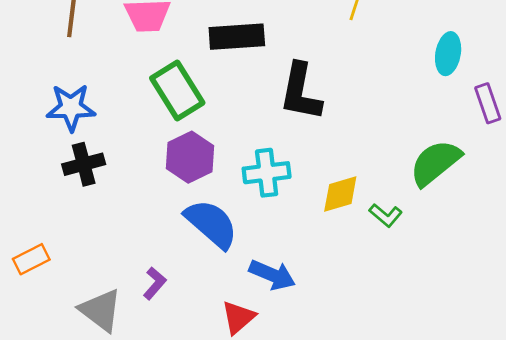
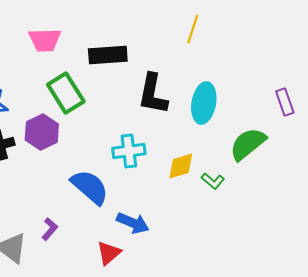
cyan ellipse: (448, 54) -> (204, 103), moved, size x1.4
purple hexagon: (190, 157) -> (42, 132), moved

